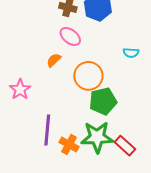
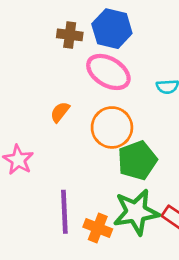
pink ellipse: (70, 36) -> (108, 72), moved, size x1.4

